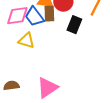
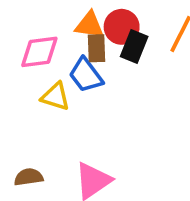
blue trapezoid: (34, 17) -> (86, 75), moved
black rectangle: (74, 25) -> (134, 46), moved

